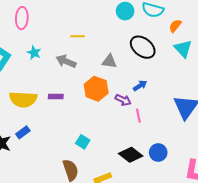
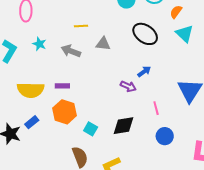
gray triangle: (109, 61) -> (103, 44), moved
orange hexagon: (96, 89) -> (65, 112), moved
pink line: (138, 116) -> (156, 108), moved
black diamond: (131, 155) -> (123, 126), moved, turned -45

